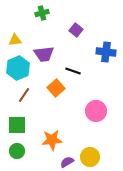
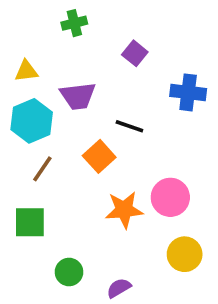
orange star: (52, 140) -> (124, 210), moved
green circle: (17, 151) -> (69, 272), moved
yellow circle: (90, 157) -> (185, 254), moved

